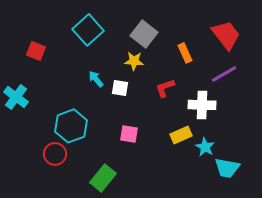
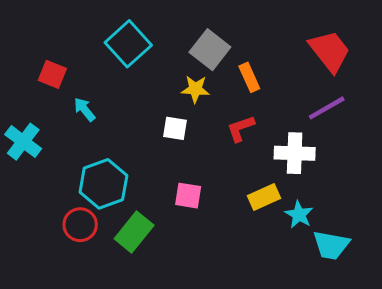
orange rectangle: (185, 53) -> (249, 77), moved
cyan arrow: (96, 79) -> (84, 109), moved
green rectangle: (103, 178) -> (134, 232), moved

